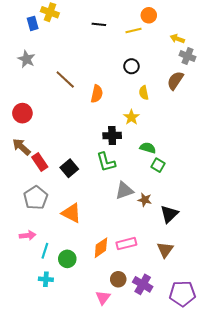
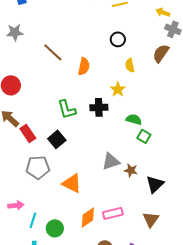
gray star: (26, 59) -> (15, 32), turned -30
green L-shape: (106, 162) -> (67, 109), moved
gray pentagon: (36, 198) -> (38, 167), moved, turned 30
orange triangle: (71, 213) -> (72, 183), moved

